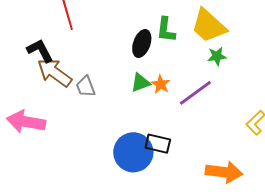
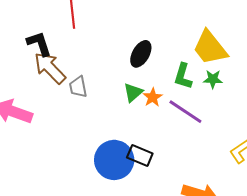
green L-shape: (166, 30) -> (183, 76), moved
green triangle: (141, 83) -> (133, 92), turned -30
purple line: (195, 93) -> (185, 112), turned 60

